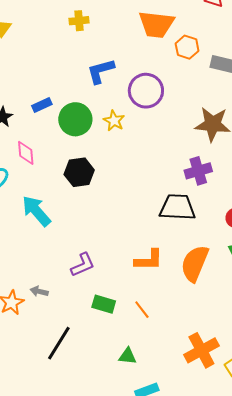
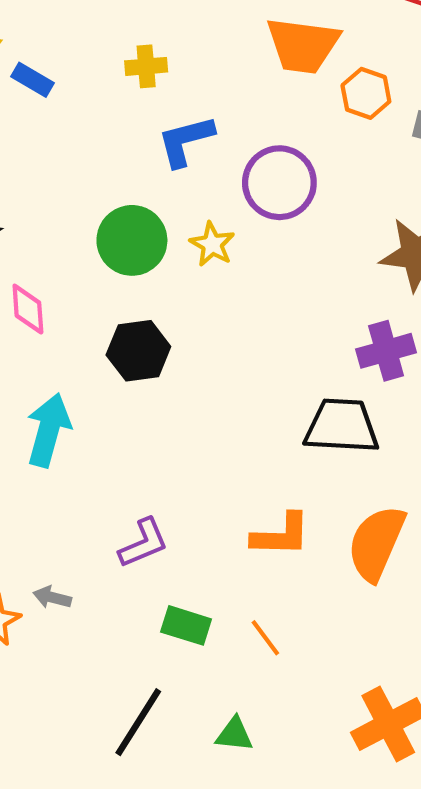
yellow cross: (79, 21) -> (146, 66), moved
blue rectangle: (42, 105) -> (33, 80), moved, turned 54
cyan arrow: (36, 211) -> (48, 430), turned 56
black line: (59, 343) -> (138, 722), moved

